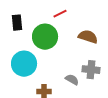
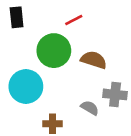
black rectangle: (17, 23) -> (17, 17), moved
brown semicircle: (88, 37) -> (94, 60), moved

